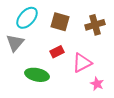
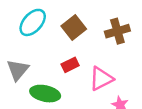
brown square: (60, 22) -> (74, 27), turned 36
gray triangle: (15, 43) -> (18, 70), moved

